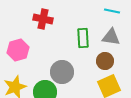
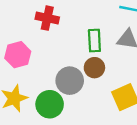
brown circle: (105, 61) -> (94, 68), moved

